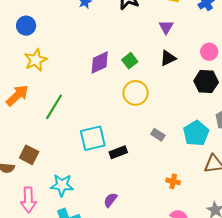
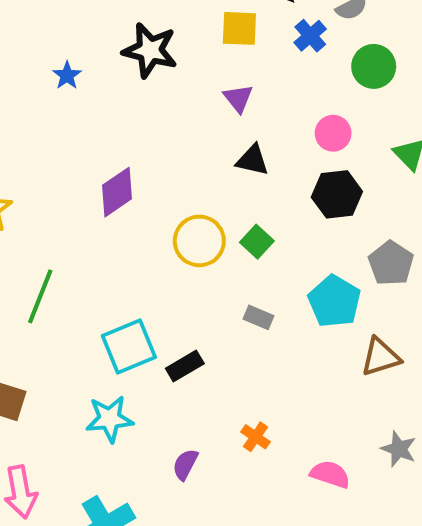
black triangle: (168, 58) -> (252, 160), turned 48
green square: (130, 61) -> (257, 242), moved
orange cross: (173, 181) -> (256, 437), moved, turned 32
cyan star: (62, 185) -> (110, 419), moved

